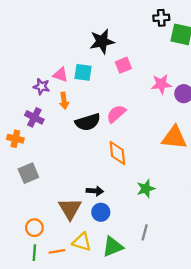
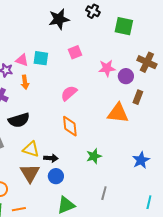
black cross: (161, 18) -> (93, 11), moved, turned 32
black star: (102, 41) -> (59, 19), moved
black semicircle: (88, 122) -> (19, 120), moved
gray line: (145, 232) -> (104, 193), moved
yellow triangle: (82, 242) -> (31, 149), moved

